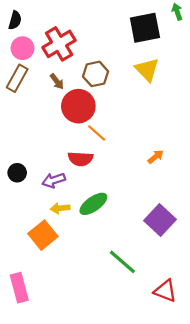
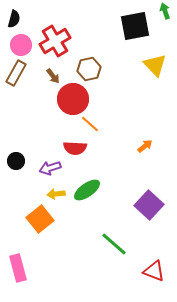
yellow triangle: (147, 70) -> (155, 65), moved

